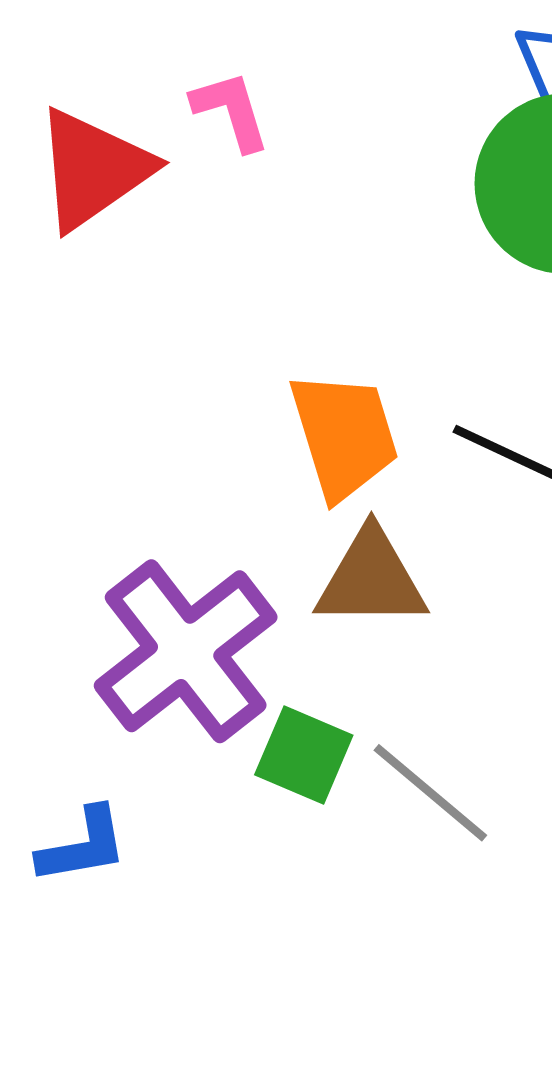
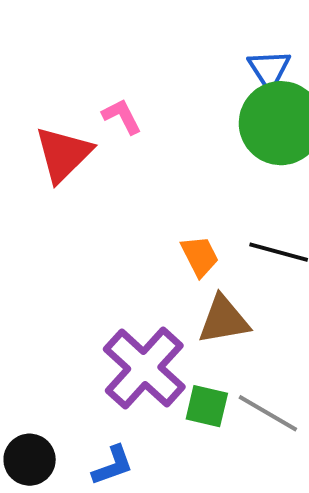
orange trapezoid: (344, 435) -> (200, 256), size x0.7

